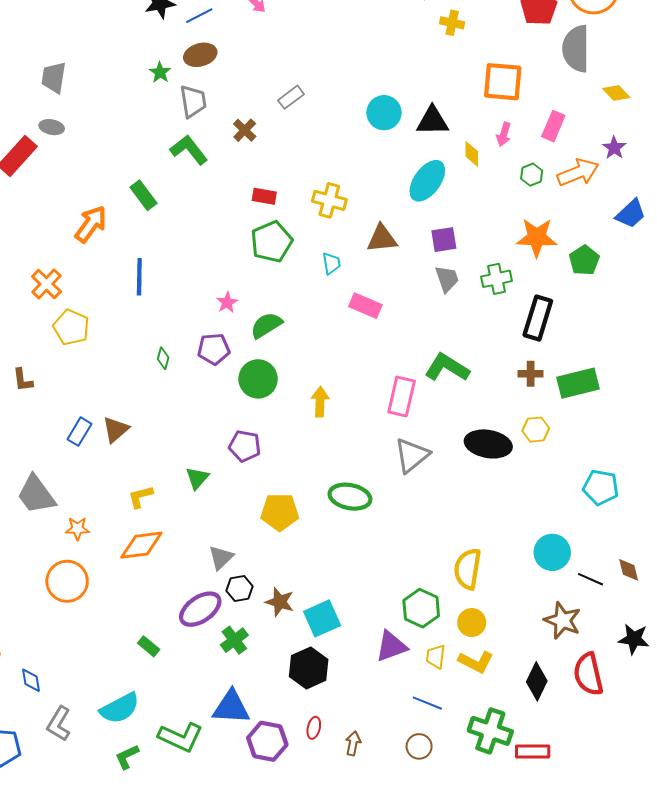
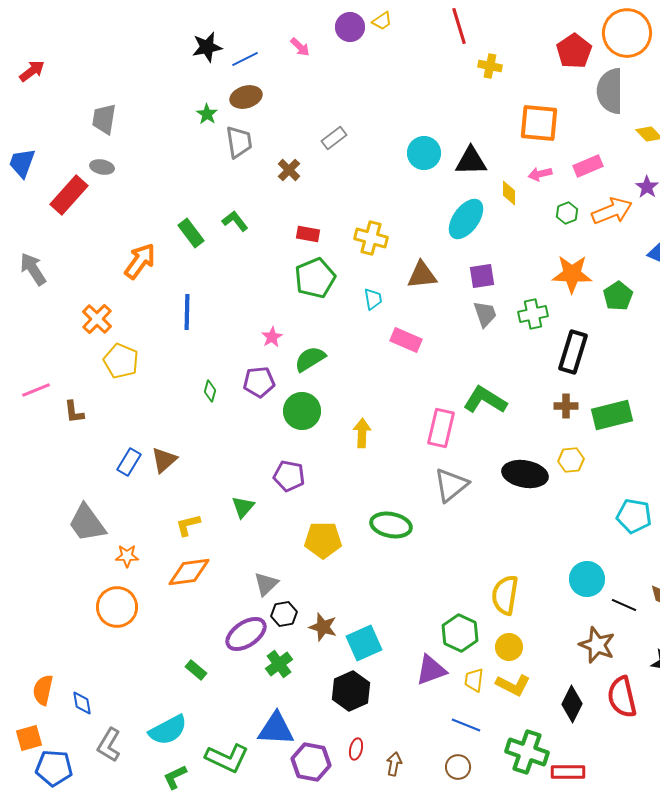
pink rectangle: (553, 126) -> (588, 166), turned 44
pink arrow: (504, 134) -> (540, 174), turned 60
green L-shape: (189, 150) -> (235, 221), moved, size x0.7

